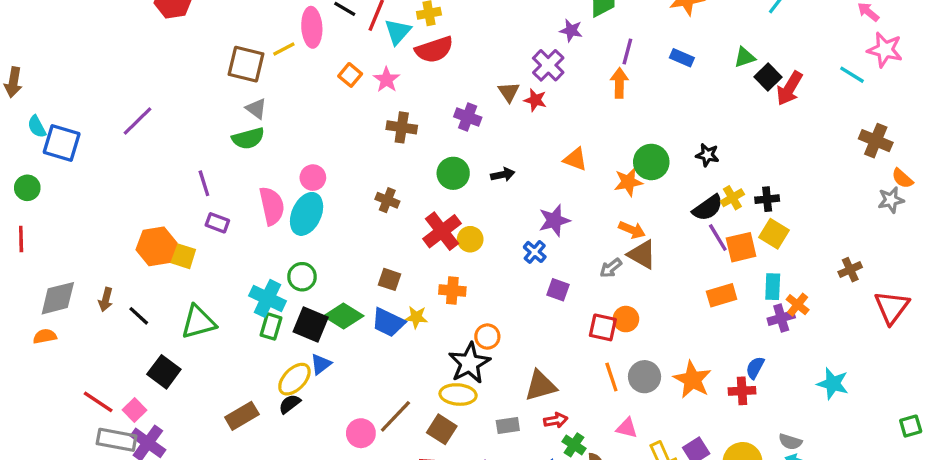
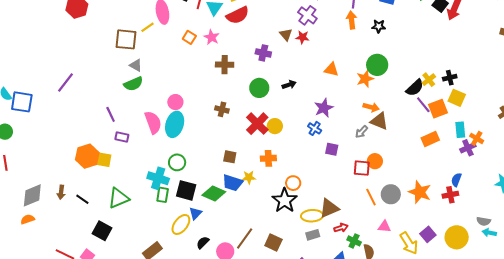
black star: (707, 155) -> (379, 26), moved
green diamond: (344, 316) -> (214, 193), moved
yellow ellipse: (458, 395) -> (312, 216), moved
black semicircle: (290, 404) -> (203, 243), moved

